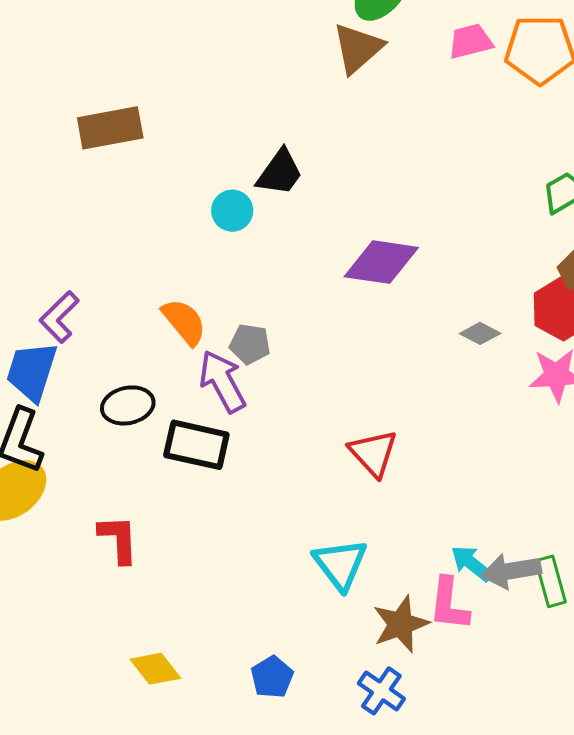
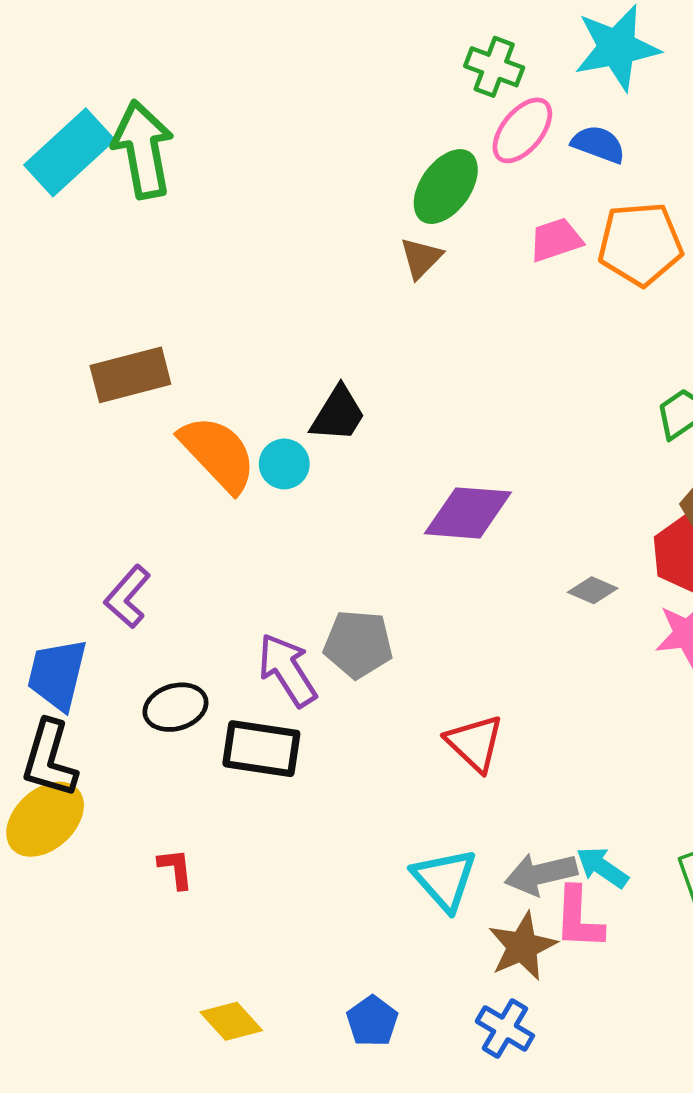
brown triangle: (358, 48) -> (421, 258), size x0.7
purple L-shape: (59, 317) -> (128, 597), moved
orange semicircle: (184, 322) -> (218, 454), moved, size x1.4
gray pentagon: (250, 344) -> (358, 644), moved, size x1.4
red L-shape: (118, 539) -> (176, 869), size x0.7
gray arrow: (511, 571) -> (541, 874), moved

